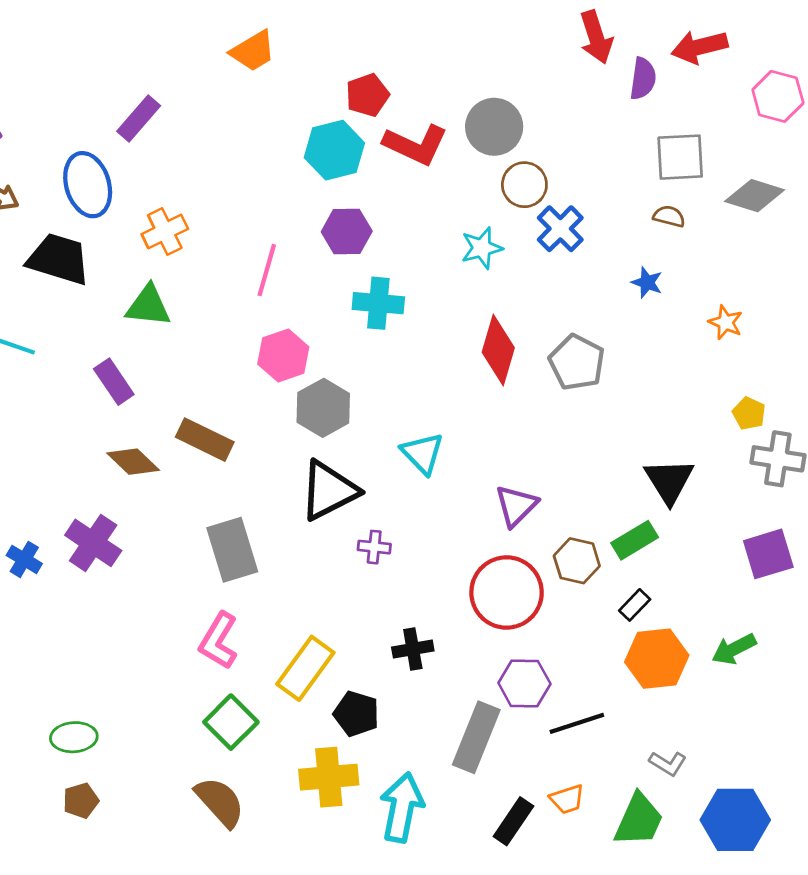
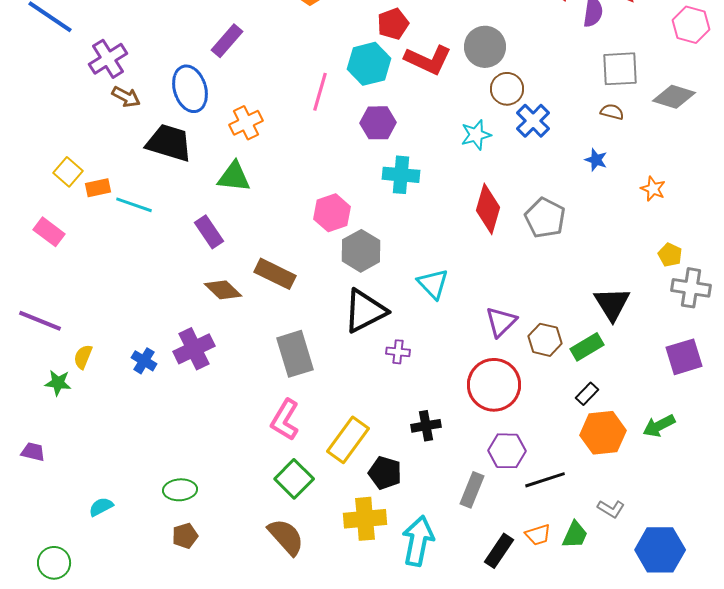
pink line: (267, 270) -> (320, 92), moved
purple cross: (93, 543) -> (194, 349), turned 30
brown hexagon: (577, 561) -> (545, 340), moved
gray rectangle: (476, 737) -> (472, 490), size x0.7
green trapezoid: (639, 820) -> (575, 535), moved, size x0.7

